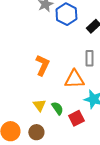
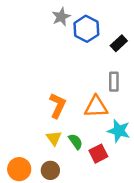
orange L-shape: (42, 65) -> (58, 106), moved

